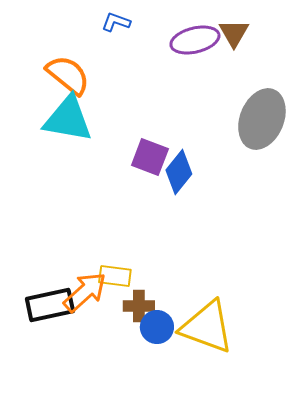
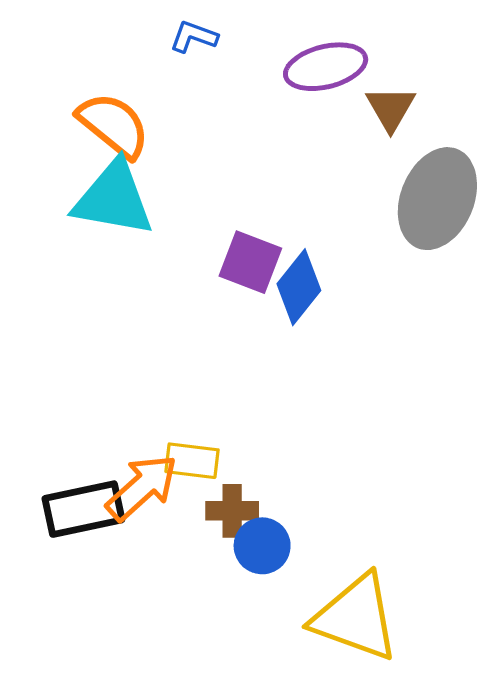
brown triangle: (234, 33) -> (391, 108), moved
yellow triangle: (207, 327) -> (356, 618), moved

